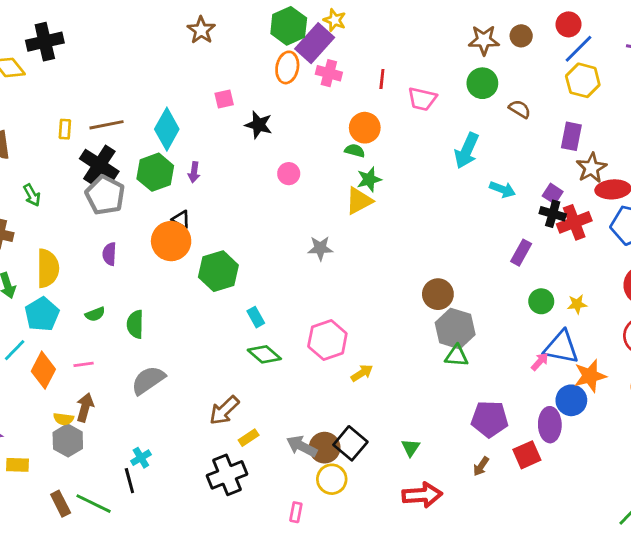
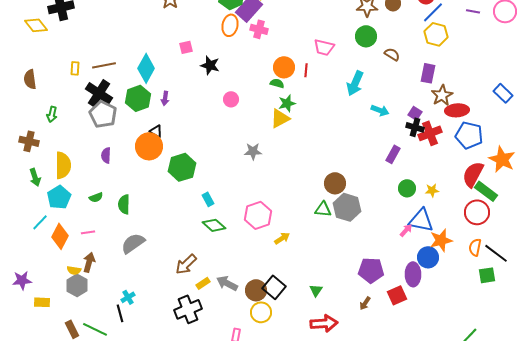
red line: (382, 79) -> (306, 70), moved
green arrow: (32, 195) -> (52, 114), turned 42
green triangle: (457, 356) -> (323, 209), moved
gray arrow: (302, 446) -> (227, 283), moved

